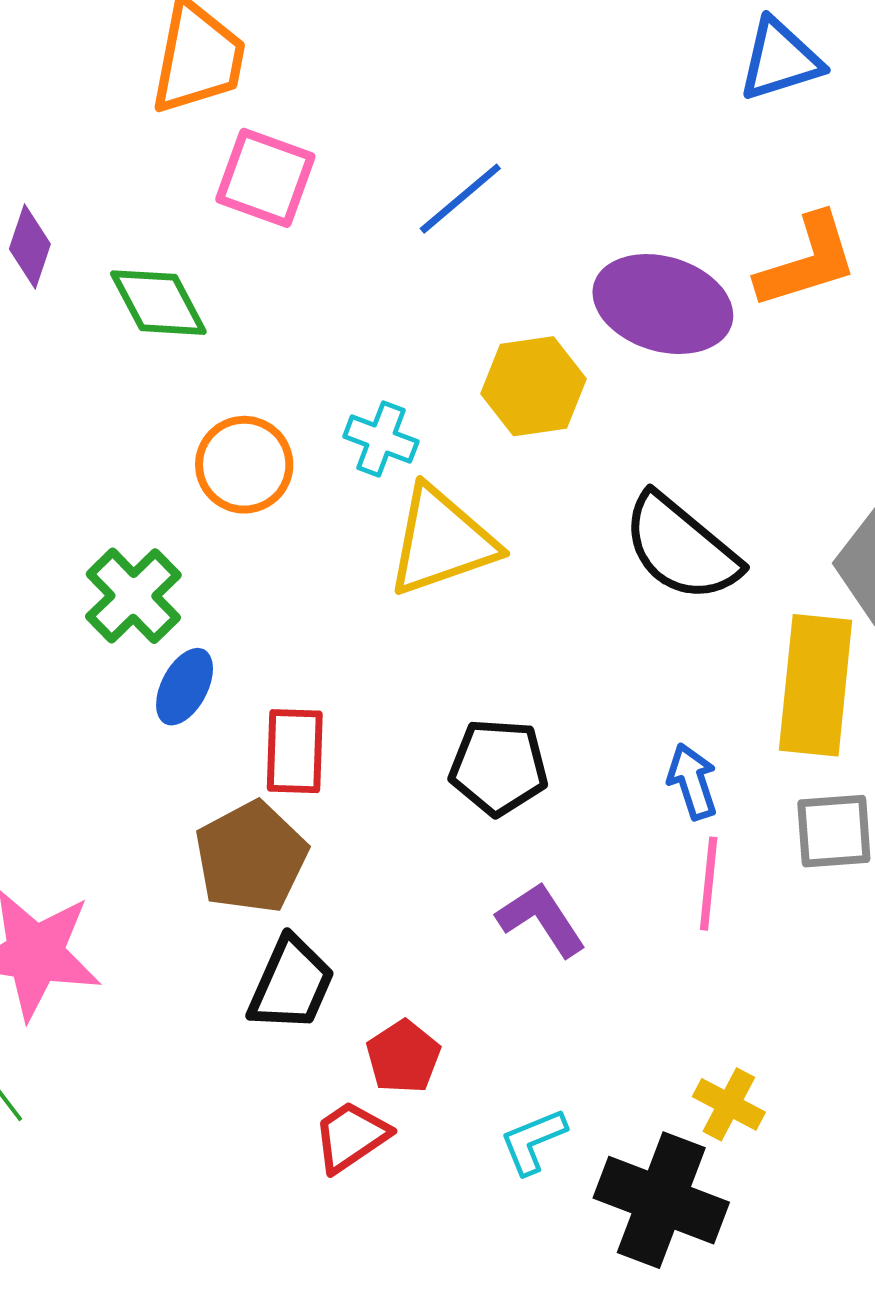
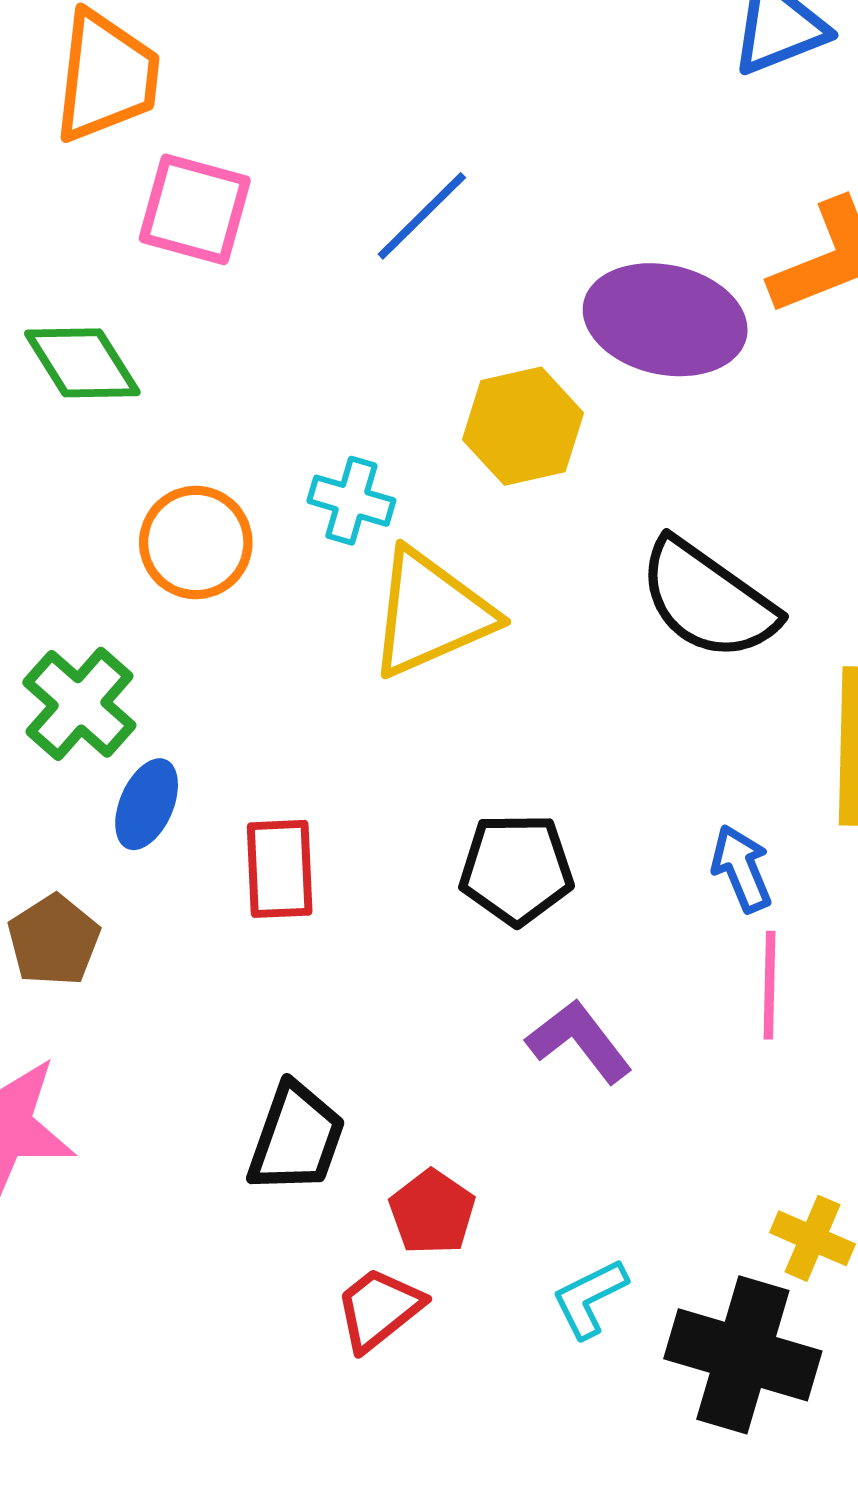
brown pentagon: (251, 857) -> (54, 940), moved, size x0.7

